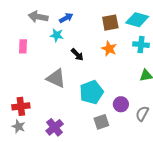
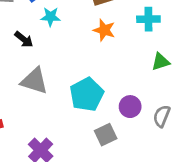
cyan star: (57, 35) -> (51, 17), moved
black arrow: (77, 55) -> (24, 39), moved

